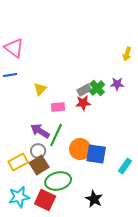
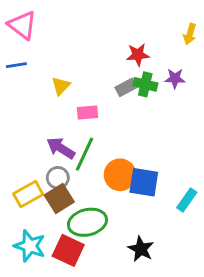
green cross: (97, 88) -> (145, 84), turned -35
red star: (83, 103) -> (138, 55), moved
cyan star: (19, 197) -> (30, 246), turned 30

